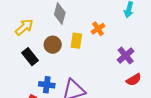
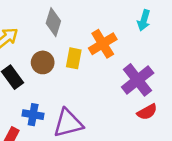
orange cross: (98, 29) -> (103, 44), size x1.5
purple cross: (126, 55) -> (138, 80), size x1.4

